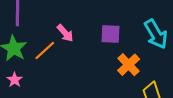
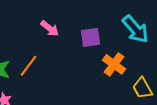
pink arrow: (65, 33) -> (50, 28), moved

